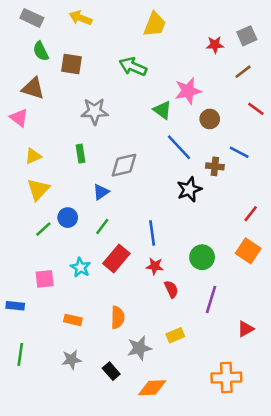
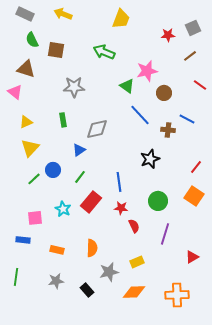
black star: (189, 189) -> (150, 159), moved
blue rectangle: (15, 306) -> (23, 240), moved
orange diamond: (152, 388) -> (134, 292), moved

